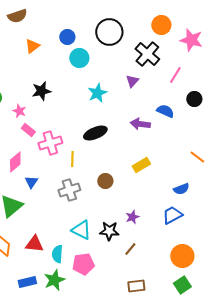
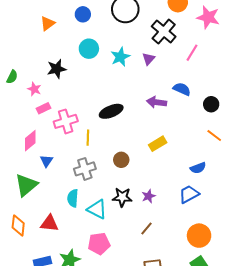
cyan circle: (79, 58) -> (89, 49), moved
cyan star: (97, 93) -> (120, 57), moved
black circle: (194, 99) -> (211, 104), moved
pink rectangle: (28, 130) -> (43, 108), turned -64
black star: (109, 231) -> (122, 197), moved
cyan semicircle: (57, 254) -> (73, 198), moved

